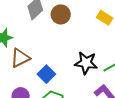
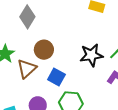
brown circle: (61, 14) -> (44, 50), moved

